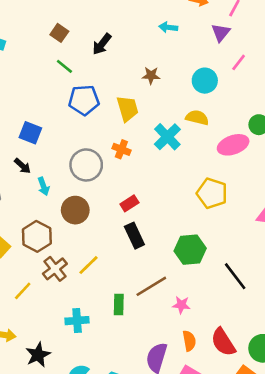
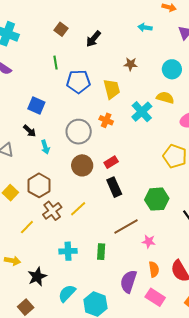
green line: (64, 66) -> (55, 63), moved, turned 40
brown circle: (75, 210) -> (82, 165), moved
green rectangle: (119, 304) -> (101, 252), moved

